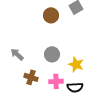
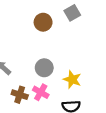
pink cross: (56, 81) -> (41, 92), moved, turned 32

